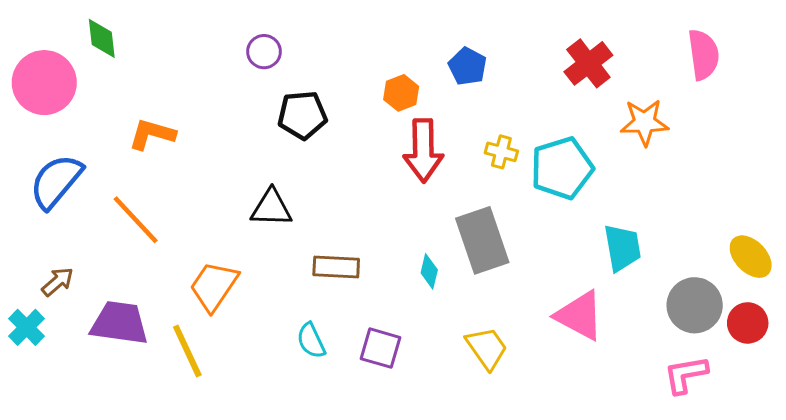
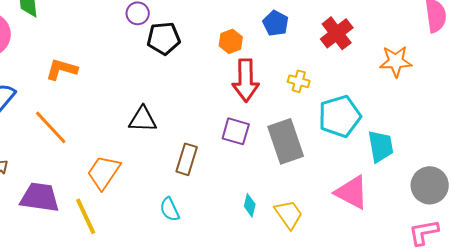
red cross: (588, 63) -> (337, 33), moved
black pentagon: (302, 115) -> (164, 38), moved
cyan pentagon: (562, 168) -> (340, 116), moved
brown rectangle: (336, 267) -> (187, 159), turned -76
cyan diamond: (429, 271) -> (250, 205), moved
purple square: (380, 348) -> (236, 131), moved

